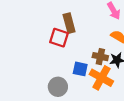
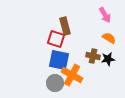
blue square: (80, 69) -> (59, 60), moved, size x1.5
orange cross: (101, 78) -> (72, 75), moved

